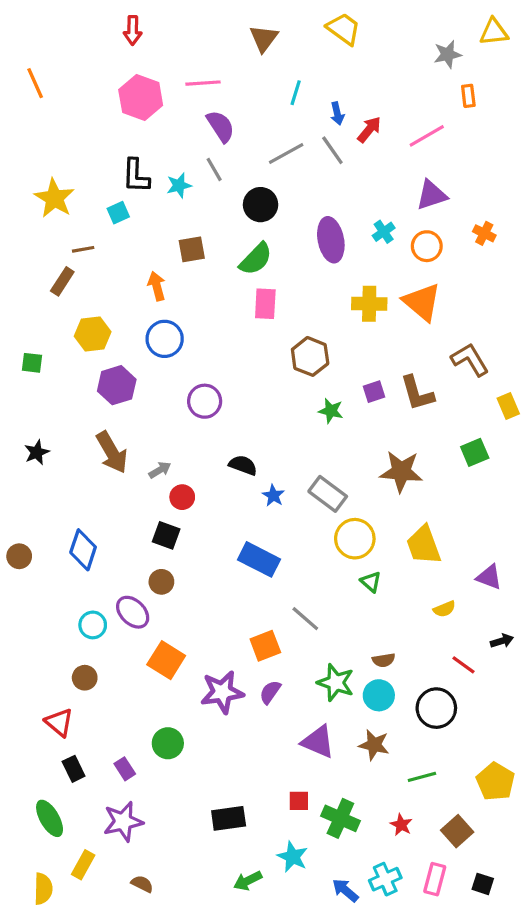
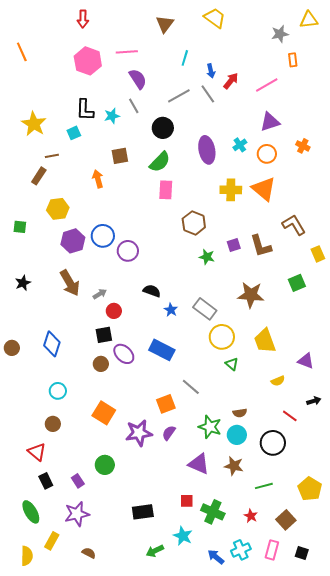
blue circle: (165, 339) -> (103, 236), moved
black square: (166, 535) -> (104, 335), turned -30
purple ellipse: (133, 612) -> (124, 354), moved

